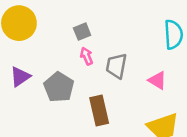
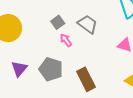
gray trapezoid: (116, 66) -> (88, 24), moved, turned 130

